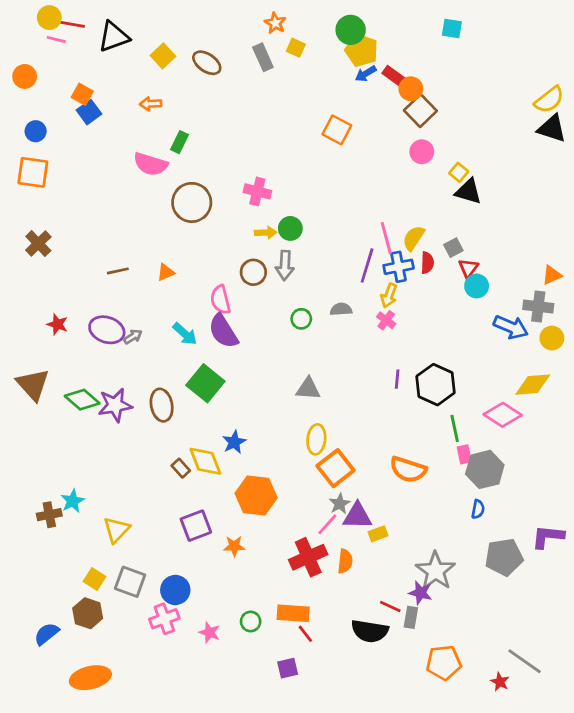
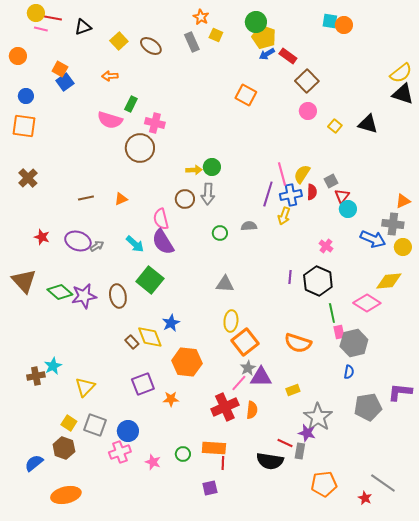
black triangle: (114, 37) -> (83, 27), size x0.7
orange circle: (411, 89) -> (344, 25), moved
pink cross: (257, 191) -> (155, 123), moved
black triangle: (468, 191) -> (368, 124), moved
pink cross: (386, 320) -> (326, 246), moved
yellow rectangle: (378, 534) -> (293, 390), moved
red line: (305, 634) -> (223, 463), turned 40

